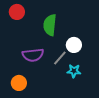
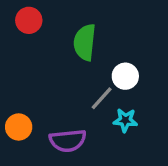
purple semicircle: (33, 55) -> (68, 141), moved
orange circle: (19, 83) -> (19, 127), moved

